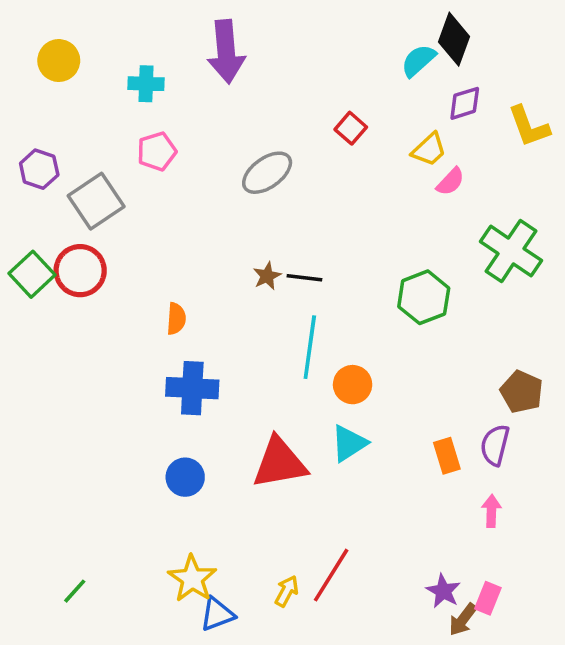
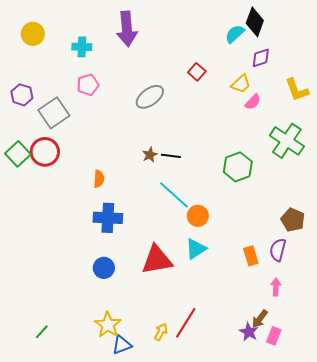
yellow L-shape: (529, 126) -> (297, 90), moved
cyan line: (310, 347) -> (174, 195), turned -56
brown arrow: (463, 620) -> (260, 319), moved

